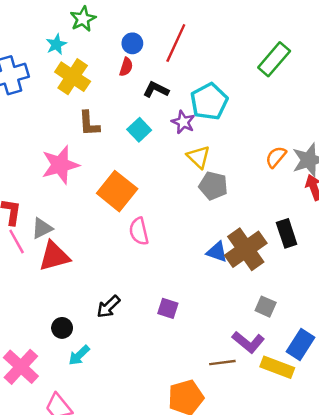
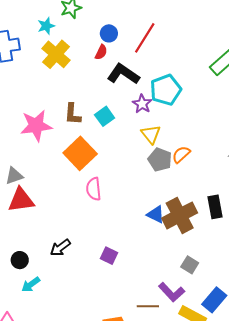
black L-shape: (156, 90) -> (123, 74), size x1.5
brown L-shape: (89, 124) -> (73, 114), moved
cyan square: (139, 130) -> (105, 116), moved
orange semicircle: (276, 157) -> (181, 154), moved

